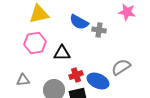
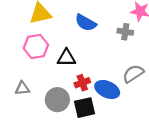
gray cross: (99, 30) -> (125, 32), moved

